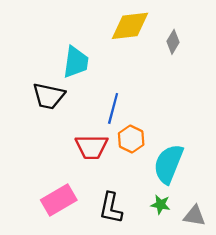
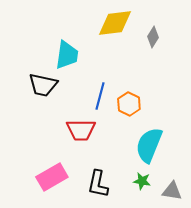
orange hexagon: (131, 139) -> (129, 104), moved

